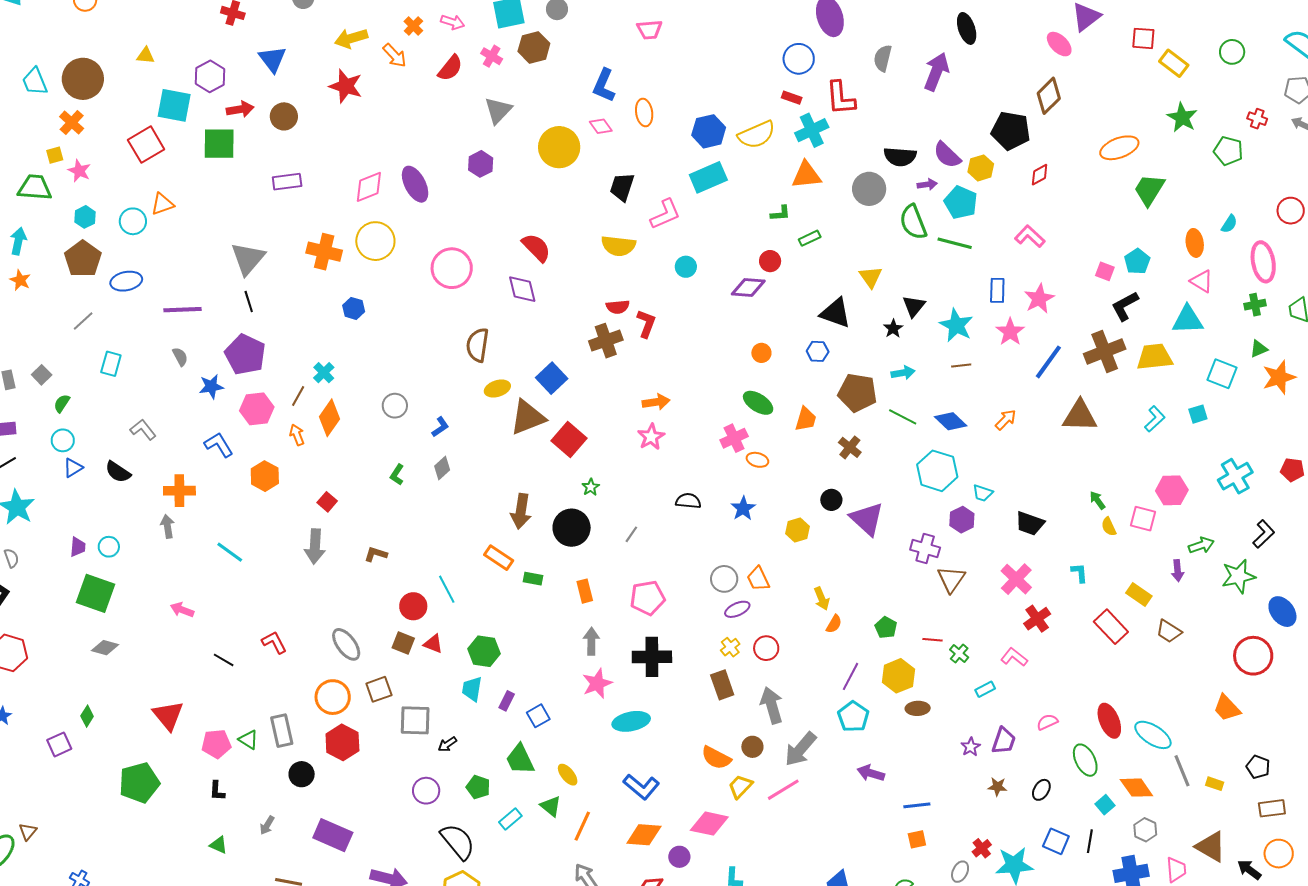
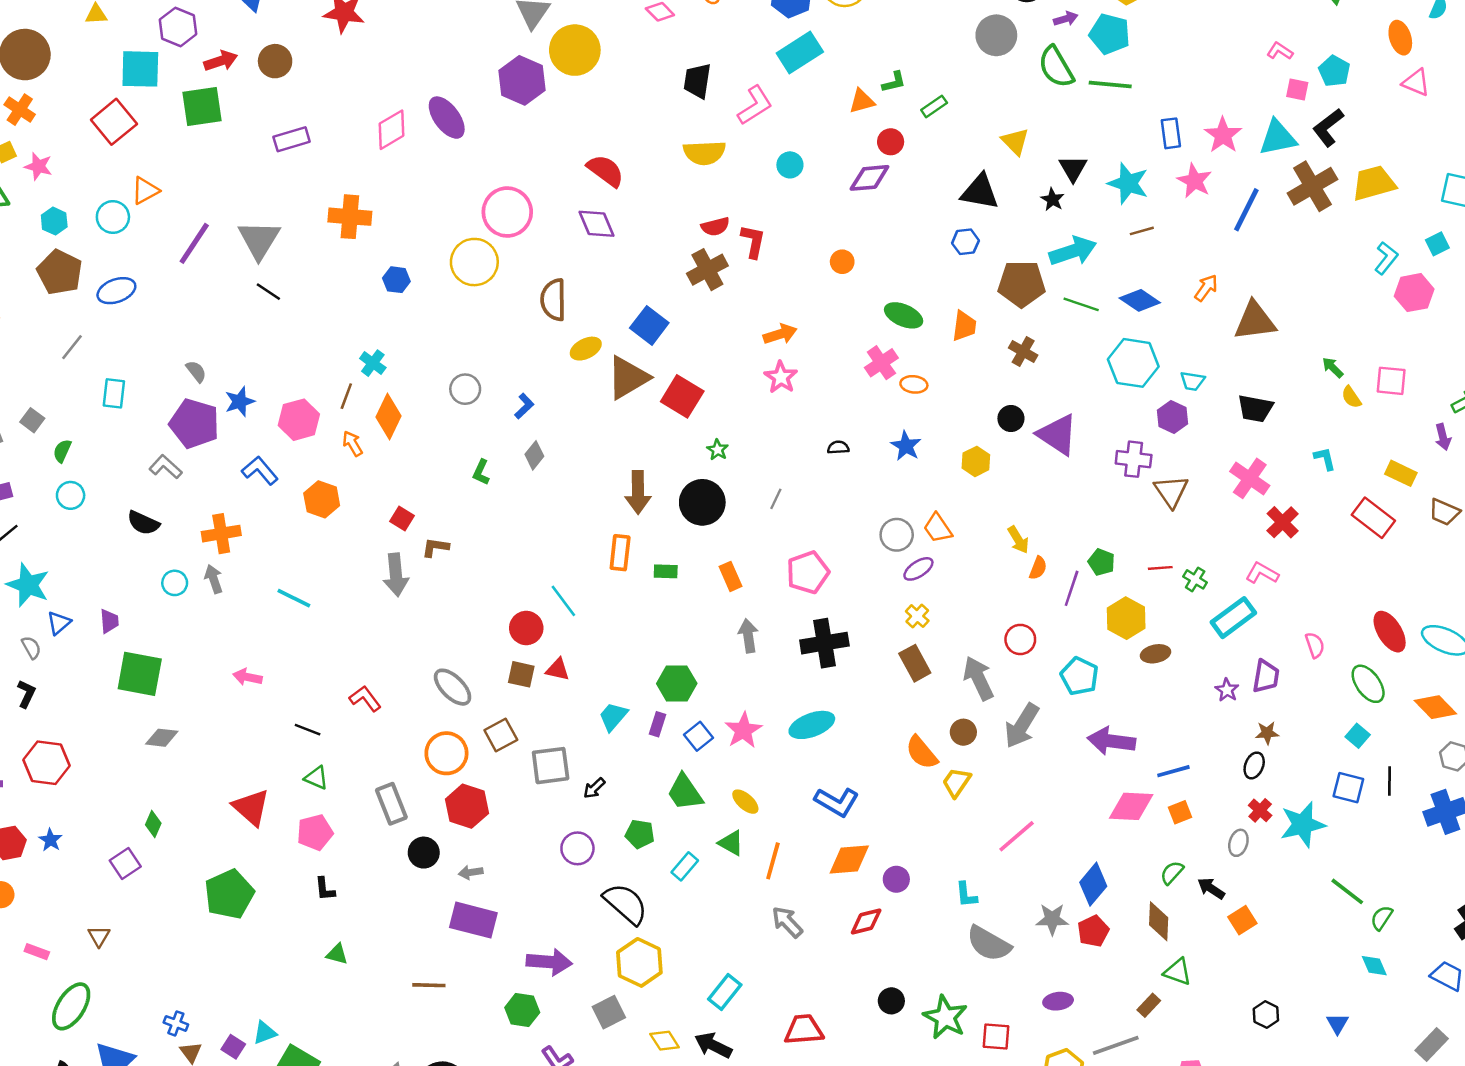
yellow circle: (559, 147) -> (575, 50), moved
purple hexagon: (481, 164) -> (522, 80), size x1.5
orange triangle: (806, 175) -> (862, 101), moved, size x0.7
pink L-shape: (1030, 236) -> (1280, 51), moved, size x0.7
yellow circle: (375, 241) -> (474, 262), moved
black line: (249, 302) -> (268, 292), turned -30
purple line: (182, 310) -> (194, 243), moved, turned -45
cyan triangle: (1188, 320) -> (1278, 138), moved
orange circle: (761, 353) -> (842, 262), moved
purple pentagon: (245, 354) -> (194, 424), moved
cyan arrow: (903, 373) -> (1073, 251), size x1.6
brown triangle: (1080, 416) -> (1255, 321), moved
blue triangle: (73, 468) -> (59, 623), moved
pink hexagon: (1172, 490) -> (1414, 293), moved
black semicircle: (688, 501) -> (838, 447), size x0.7
cyan circle: (109, 547) -> (175, 583), moved
brown L-shape: (376, 554) -> (435, 547), moved
orange rectangle: (499, 558) -> (620, 553), turned 72
red circle: (766, 648) -> (1020, 639), moved
green hexagon: (484, 651) -> (677, 683), moved
purple line: (850, 676) -> (1072, 588), moved
pink star: (597, 683) -> (743, 730), moved
cyan trapezoid: (472, 689) -> (613, 717), turned 40
cyan rectangle: (985, 689) -> (1233, 618), size x1.8
pink semicircle: (1047, 722) -> (1315, 645), turned 105
green triangle: (248, 740) -> (316, 778), moved
orange semicircle: (716, 758) -> (922, 752), turned 32
purple arrow: (871, 773) -> (1111, 741), size x1.4
pink line: (783, 790) -> (1017, 836), moved
black ellipse: (1041, 790) -> (1254, 765), moved
cyan square: (1105, 805) -> (1358, 736), moved
pink diamond: (709, 824) -> (1131, 806), moved
gray arrow: (267, 825) -> (471, 872), moved, turned 60
brown triangle: (28, 832) -> (99, 936), moved

